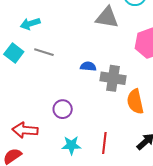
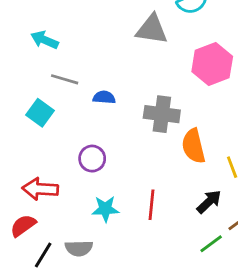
cyan arrow: (30, 24) -> (45, 40), turned 42
cyan square: (14, 53) -> (40, 113), moved
blue semicircle: (88, 66) -> (104, 97), moved

